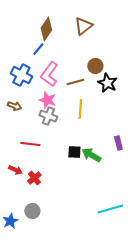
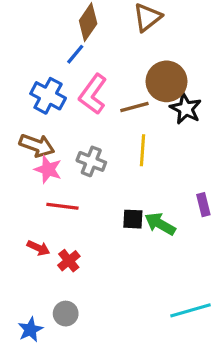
brown circle: (95, 66) -> (167, 81), size x1.6
pink star: (47, 100) -> (48, 169), moved
brown arrow: (14, 106) -> (37, 145), size x1.5

